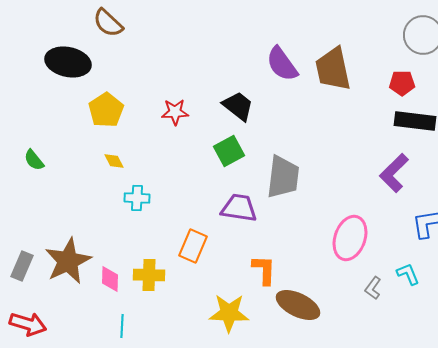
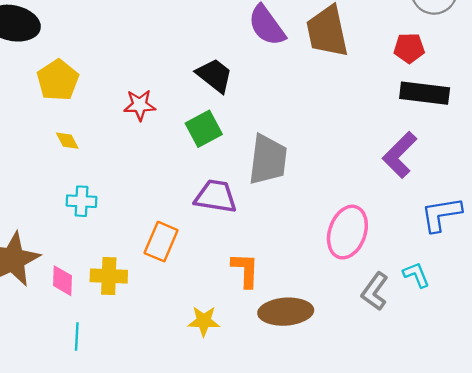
red star: (175, 112) -> (140, 105), moved
cyan cross: (137, 198) -> (81, 201), moved
gray L-shape: (373, 288) -> (375, 291), size x1.4
brown ellipse: (298, 305) -> (286, 312), turned -30
yellow star: (229, 313) -> (204, 321), size x0.7

